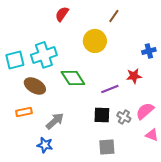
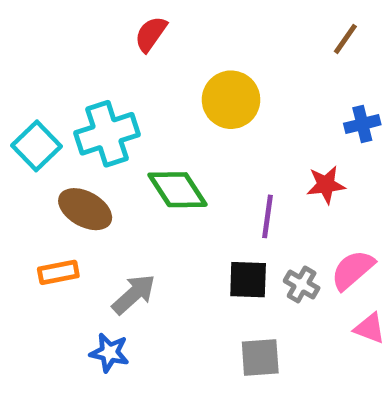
brown line: (114, 16) -> (345, 39), moved
cyan square: (15, 60) -> (36, 146), turned -30
purple line: (110, 89) -> (267, 216), turned -60

